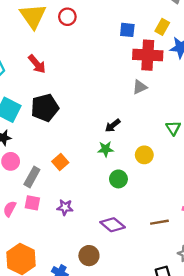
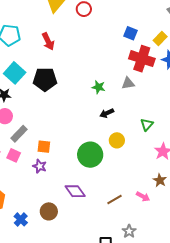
black arrow: (113, 126) -> (107, 113), moved
green star: (106, 149) -> (99, 87), moved
orange square: (60, 162) -> (44, 147), moved, turned 32
green circle: (118, 179) -> (90, 155), size x1.6
brown line: (159, 222) -> (114, 199), turned -35

